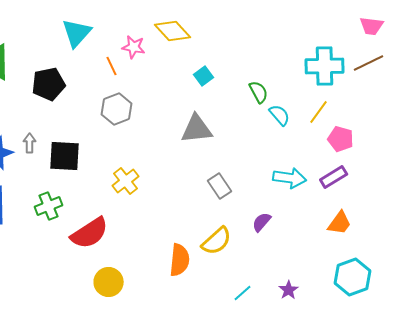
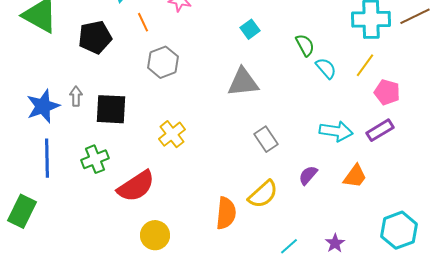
orange line: (112, 66) -> (143, 22), moved
orange trapezoid: (340, 223) -> (355, 176), moved

